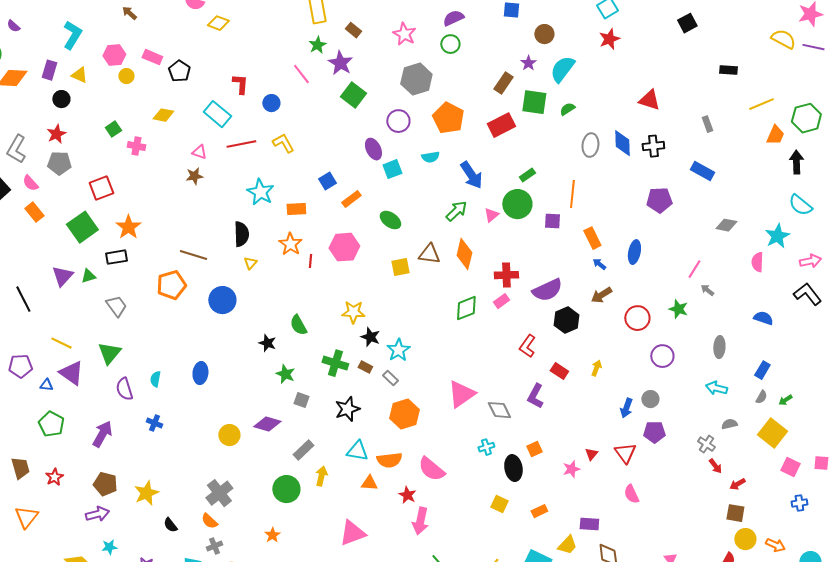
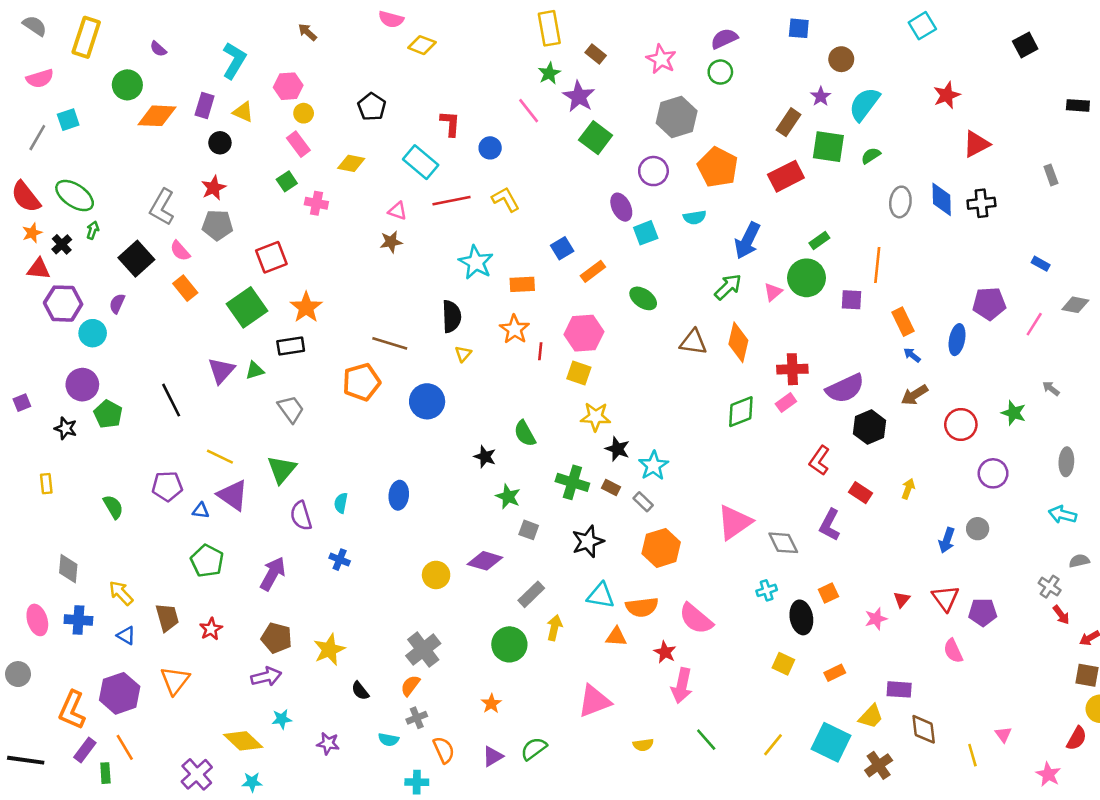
red star: (609, 39) -> (947, 95), moved
pink rectangle: (152, 57) -> (298, 144), moved, turned 30
red triangle: (649, 100) -> (976, 144), turned -45
blue rectangle: (702, 171) -> (1041, 264), moved, size x0.6
blue arrow: (471, 175) -> (747, 241), turned 60
purple pentagon: (659, 200) -> (989, 304), moved
yellow square: (400, 267) -> (579, 373), moved, turned 30
pink line: (694, 269) -> (1034, 324), moved
purple pentagon: (654, 432) -> (983, 612), moved
orange semicircle: (209, 521) -> (410, 686), turned 84

